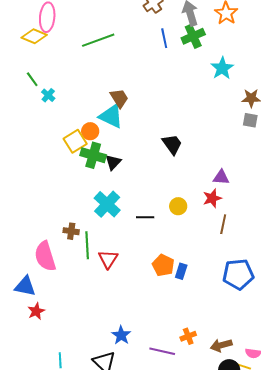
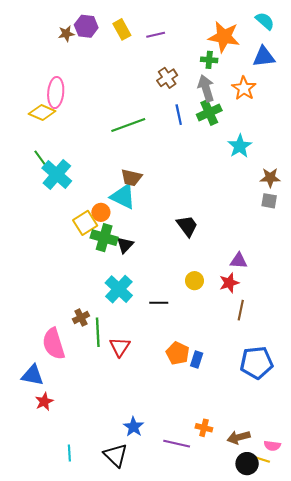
green line: (98, 40) -> (128, 125), moved
cyan cross: (48, 95) -> (57, 174), size x2.0
brown trapezoid: (119, 98) -> (131, 178), turned 135
yellow circle: (178, 206) -> (194, 281), moved
brown cross: (71, 231) -> (81, 317), turned -35
orange cross: (188, 336) -> (204, 428), turned 35

